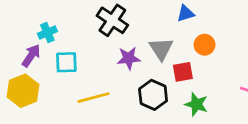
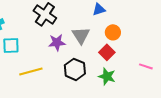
red square: (183, 72) -> (107, 52), moved, turned -35

